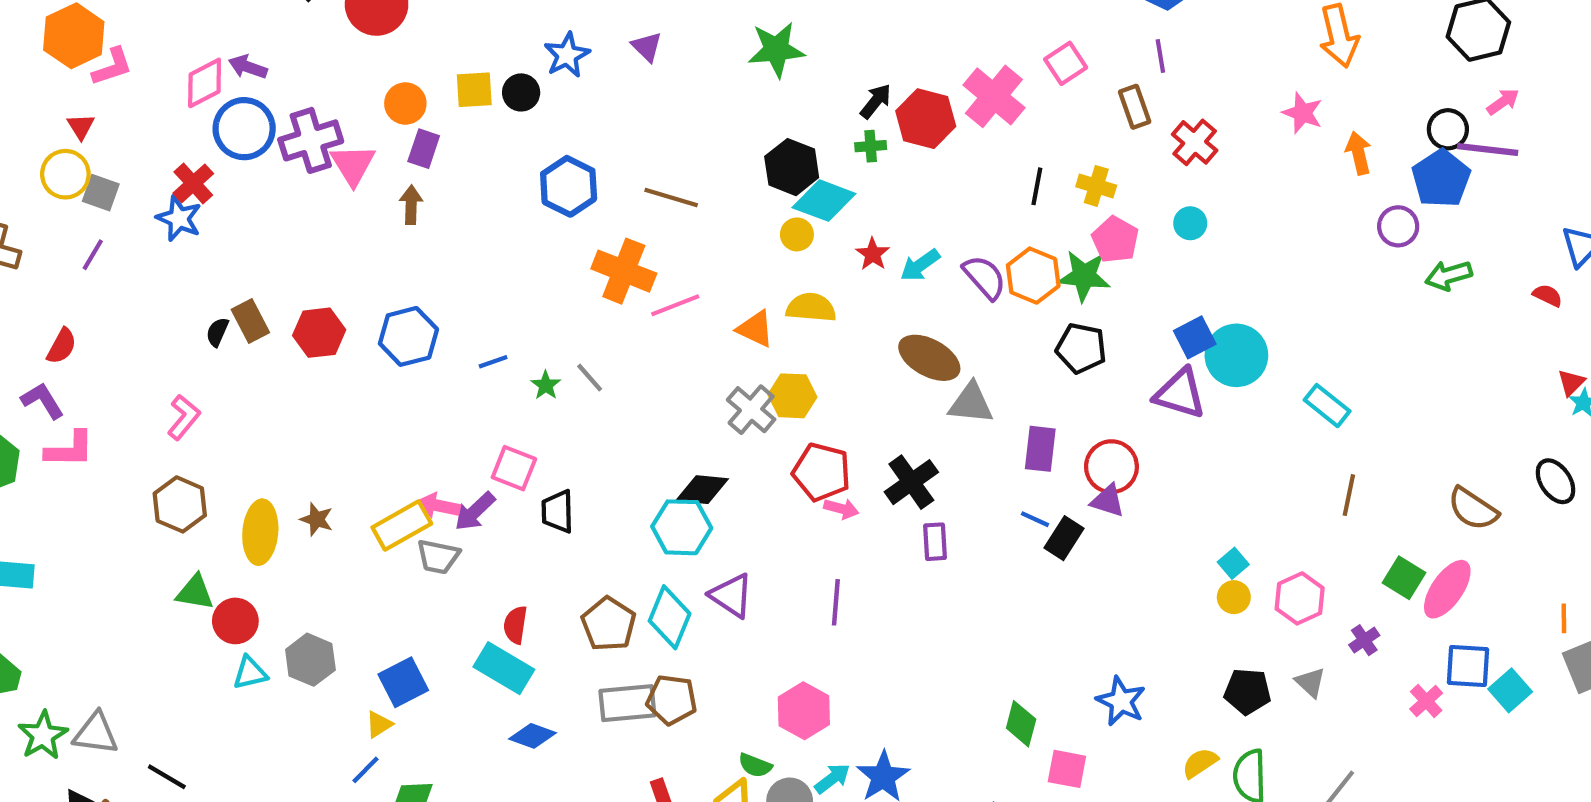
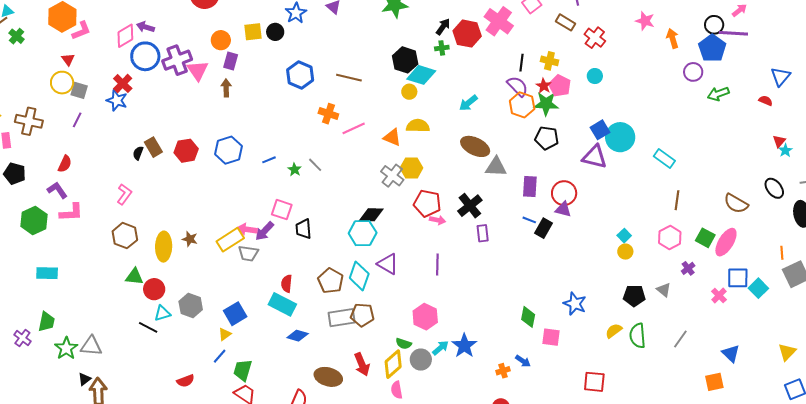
brown rectangle: (1135, 107) -> (565, 22), turned -36
red star: (873, 254) -> (544, 86), moved
orange cross: (624, 271) -> (328, 114), size x0.7
purple semicircle: (985, 277) -> (518, 86), moved
pink hexagon: (1300, 598) -> (670, 237), moved
black line: (167, 777) -> (148, 327), moved

